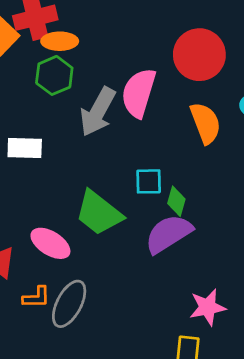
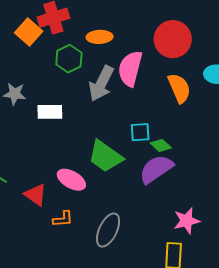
orange ellipse: (60, 41) -> (100, 37), moved
green diamond: (176, 201) -> (161, 145), turned -60
gray ellipse: (69, 304) -> (108, 230), moved

